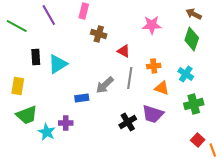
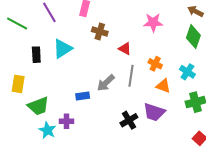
cyan triangle: (58, 64) -> (62, 49), moved
orange cross: (154, 66) -> (155, 64), turned 32
green trapezoid: (27, 115) -> (38, 106), moved

